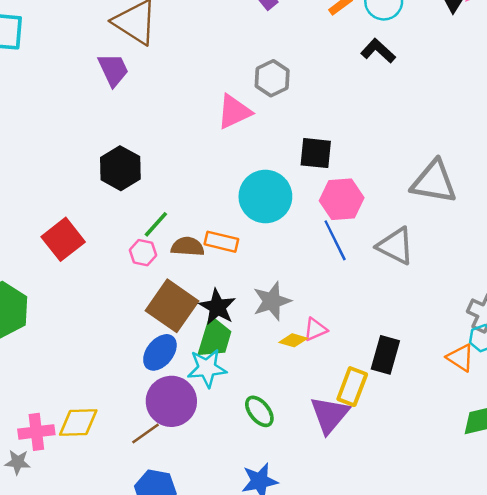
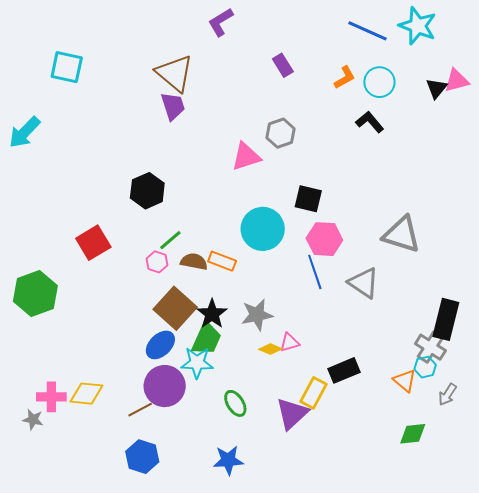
purple trapezoid: (113, 70) -> (173, 106), moved
black rectangle: (385, 355) -> (344, 370), turned 44

